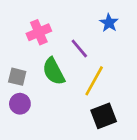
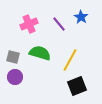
purple line: (79, 48) -> (59, 24), moved
green semicircle: (54, 71) -> (40, 53), turned 135

